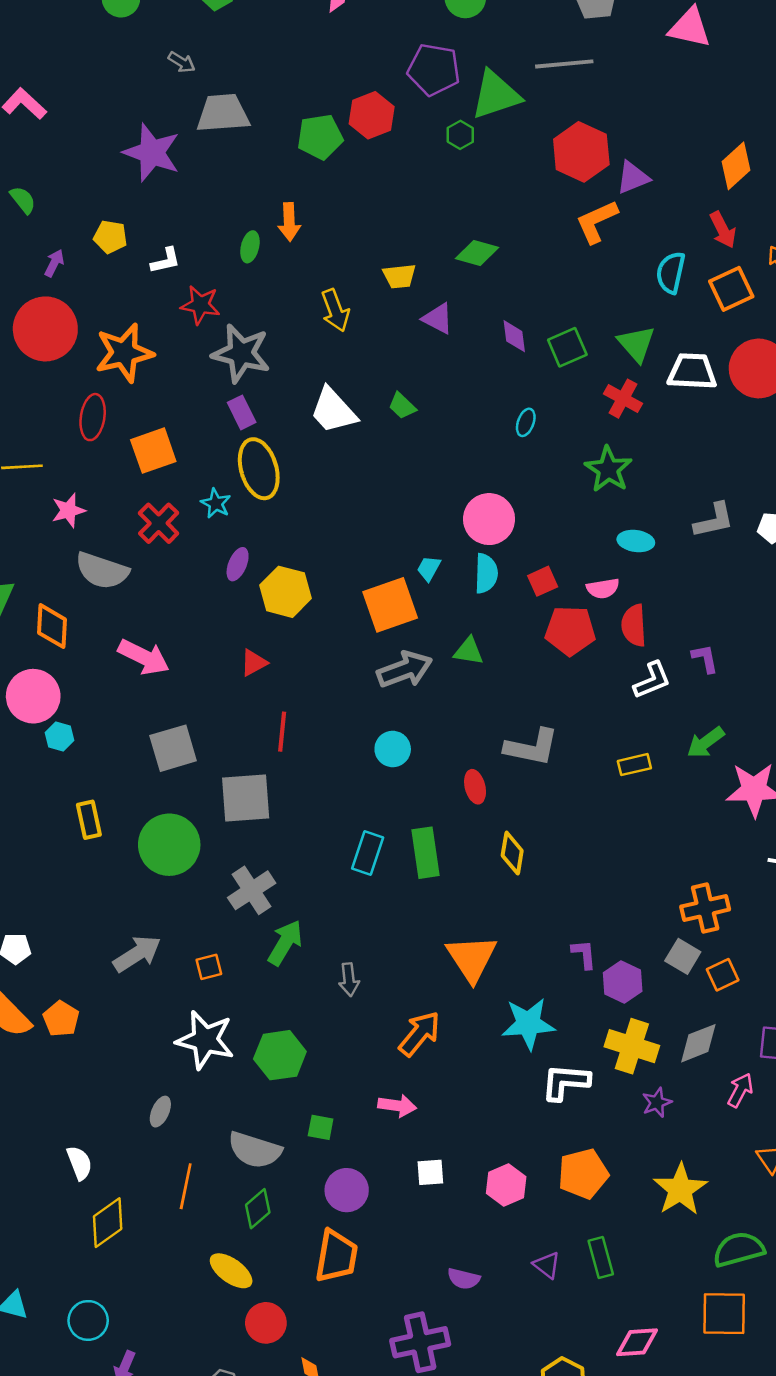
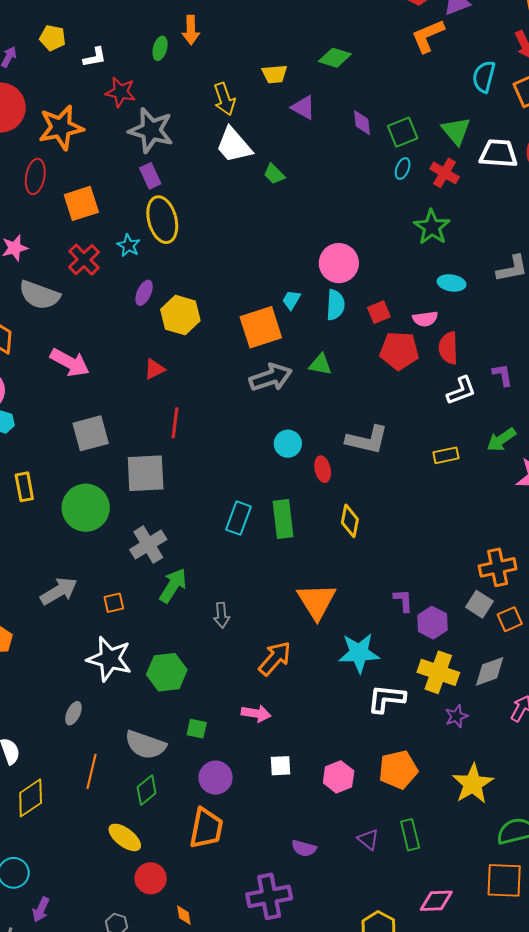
white trapezoid: (333, 411) -> (234, 145), moved
cyan ellipse: (526, 422) -> (403, 169), moved
cyan circle: (393, 749) -> (288, 444), moved

